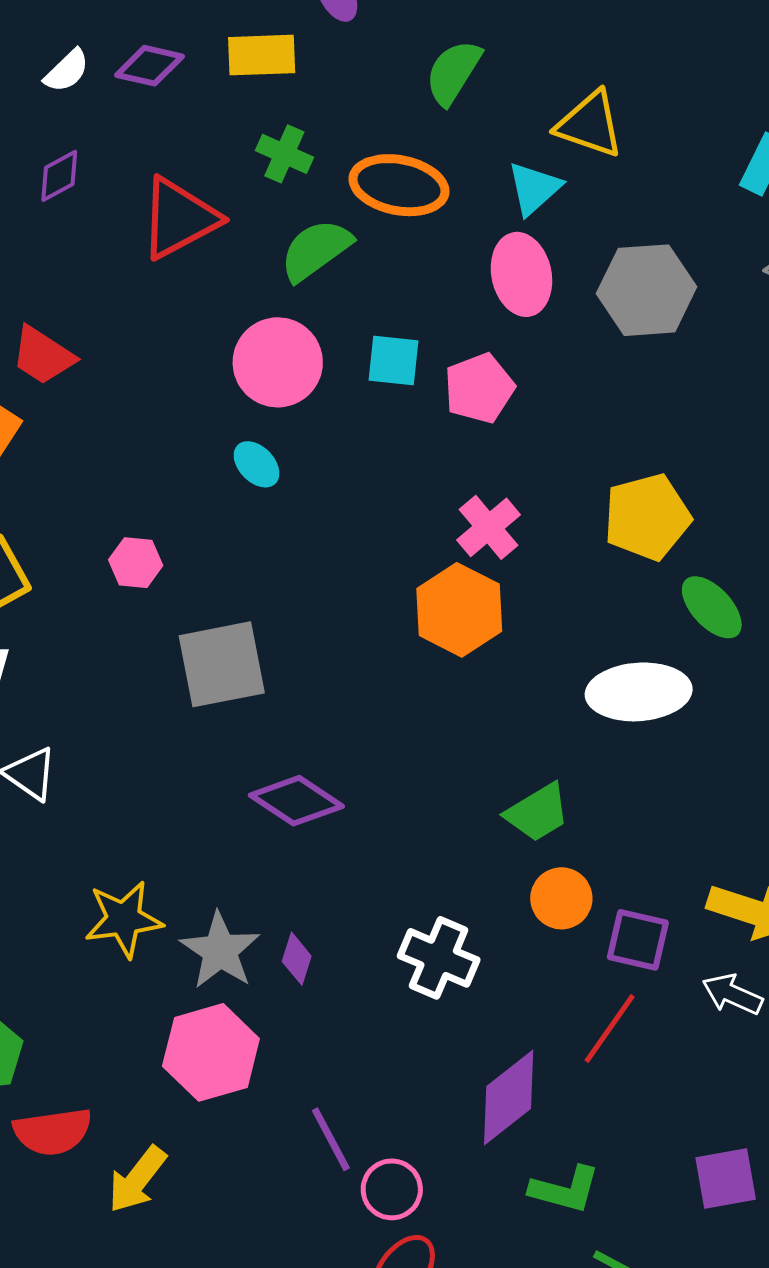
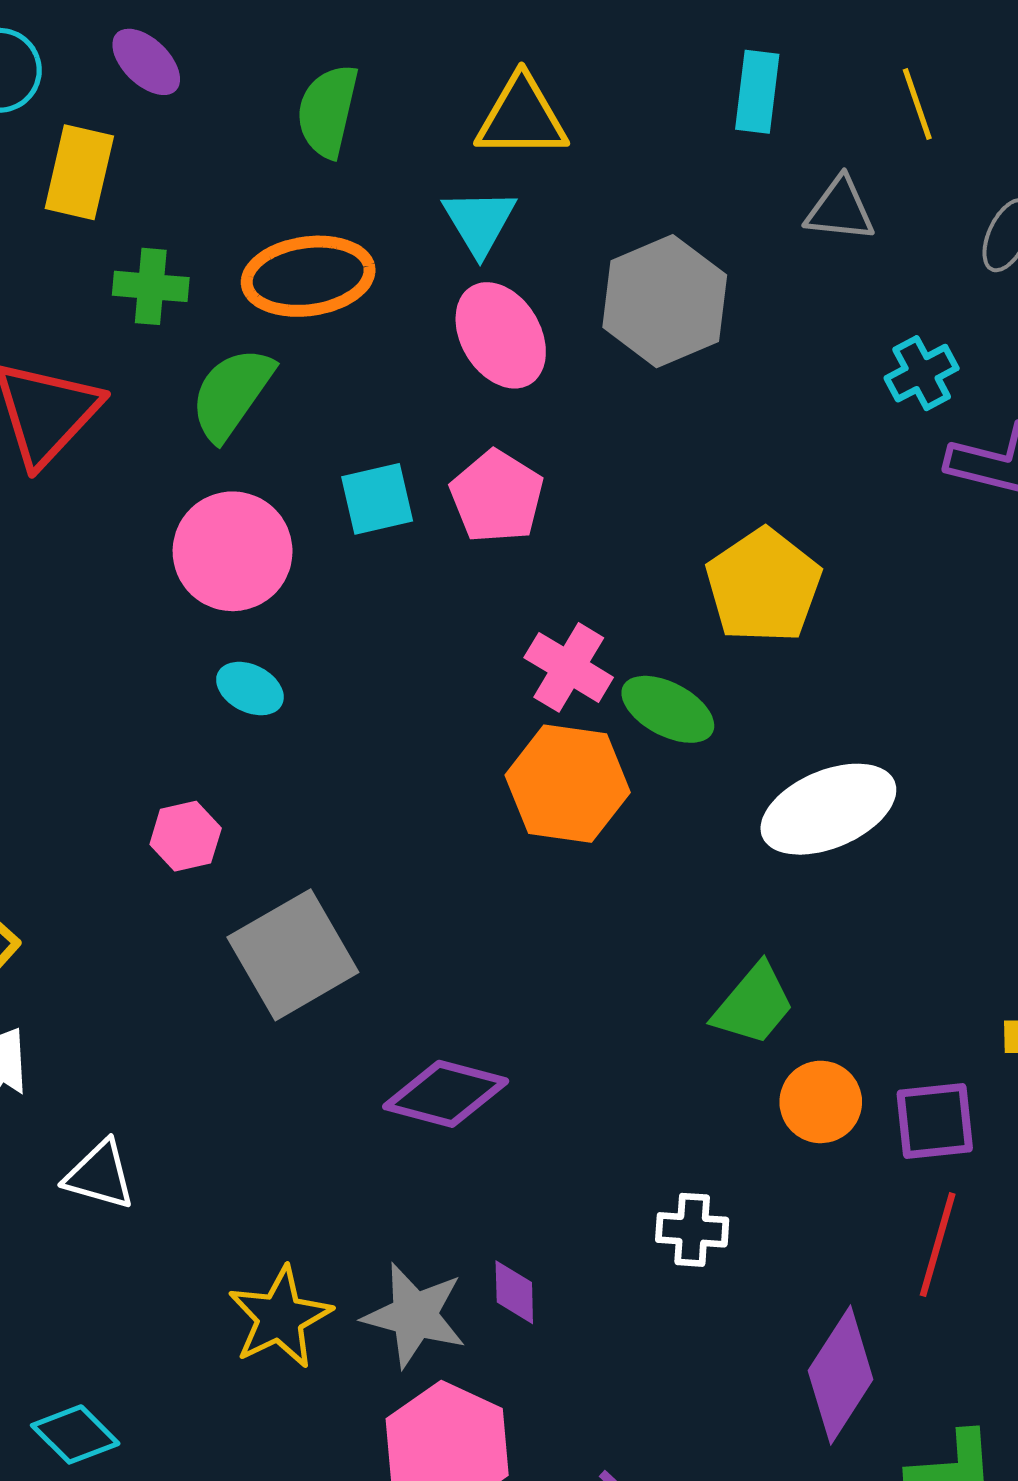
yellow rectangle: (262, 55) -> (79, 172), turned -56
pink hexagon: (136, 563) -> (186, 836), moved
green ellipse: (712, 607) -> (668, 709), moved
white cross: (439, 958) -> (692, 1230), size x0.7

